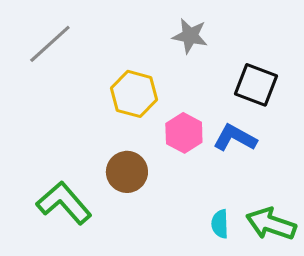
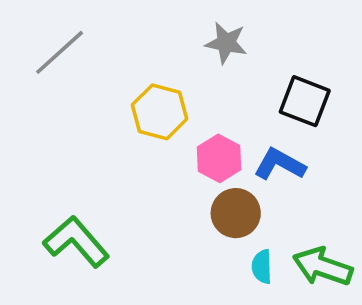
brown circle: (127, 172) -> (236, 213), moved

